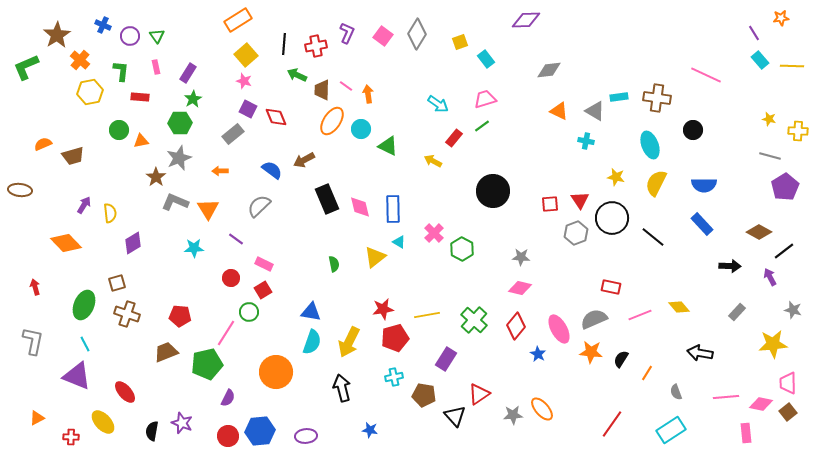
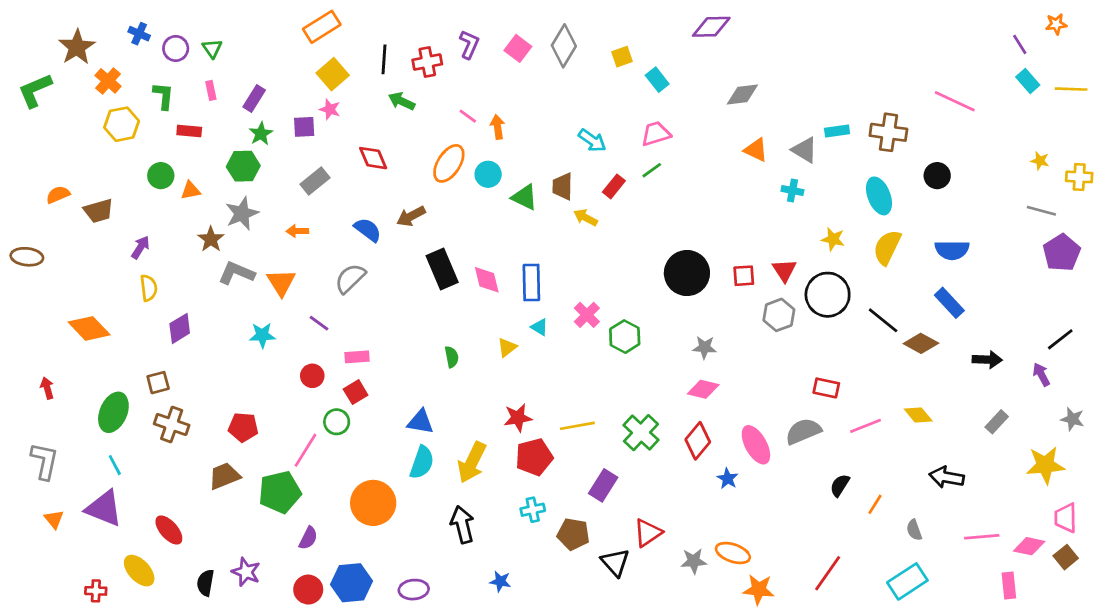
brown trapezoid: (322, 90) -> (562, 186), moved
purple square: (248, 109) -> (304, 127), moved, turned -30
black circle: (493, 191) -> (687, 273), moved
purple arrow: (84, 205) -> (140, 247), moved
brown diamond: (759, 232) -> (921, 343), moved
yellow triangle: (375, 257) -> (507, 347), size x0.7
pink rectangle: (264, 264) -> (357, 357), turned -30
orange star: (591, 352) -> (759, 590), moved
orange ellipse: (542, 409) -> (733, 553), turned -30
orange triangle: (37, 418) -> (54, 519), moved, turned -42

